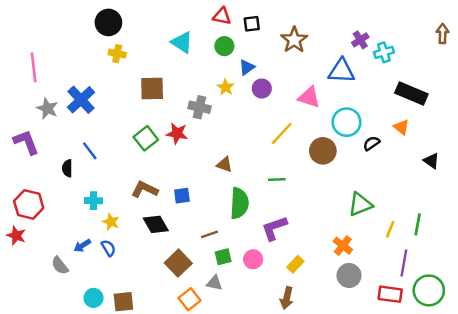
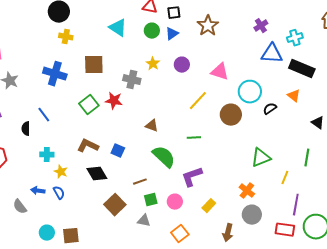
cyan cross: (384, 52) -> (295, 38), moved
blue triangle: (247, 67) -> (172, 34), moved
blue triangle: (342, 71) -> (272, 54), moved
blue cross: (81, 100) -> (55, 74), moved, turned -30
blue square: (182, 196) -> (118, 151), turned 32
green semicircle: (239, 203) -> (164, 157), turned -50
green line: (418, 224) -> (307, 158), moved
blue arrow: (82, 246) -> (38, 191), turned 40
brown arrow: (287, 298) -> (228, 233), moved
orange square: (189, 299) -> (180, 234), moved

